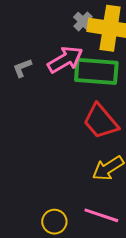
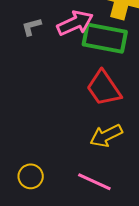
yellow circle: (54, 222) -> (31, 176), moved

